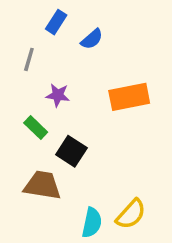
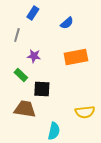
blue semicircle: (92, 39) -> (67, 23), moved
black square: (71, 151) -> (42, 89), turned -30
yellow semicircle: (131, 214) -> (85, 112), moved, turned 42

